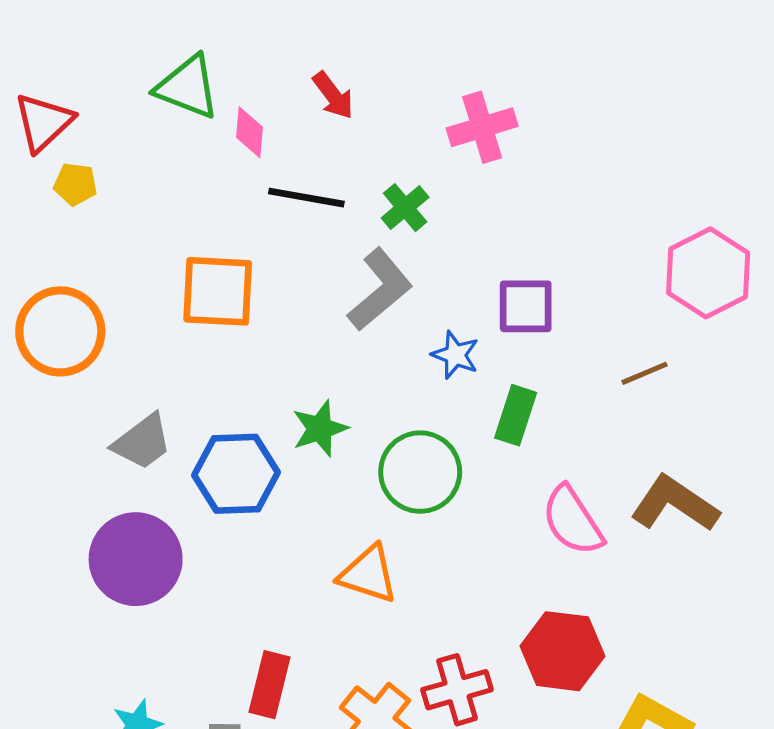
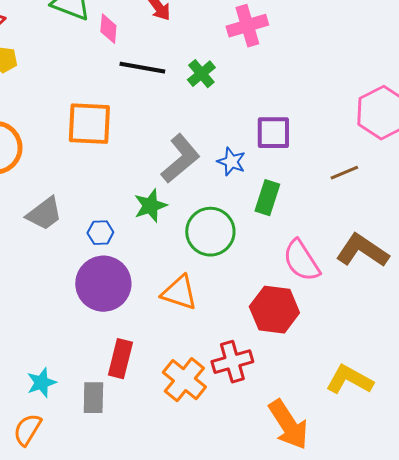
gray L-shape: (380, 290) -> (180, 159), moved
blue hexagon: (236, 474) -> (100, 233), size x0.5
purple circle: (136, 559) -> (103, 284), moved
red hexagon: (562, 651) -> (274, 310), moved

